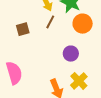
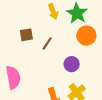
brown line: (50, 22) -> (47, 43), moved

